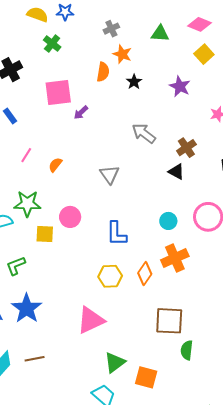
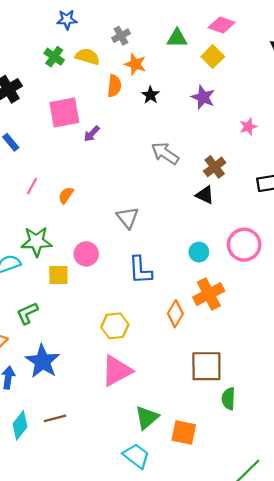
yellow semicircle: (38, 15) -> (87, 57), moved
yellow square: (204, 54) -> (213, 57), moved
gray triangle: (110, 174) -> (128, 218), moved
yellow hexagon: (110, 276) -> (115, 326), moved

